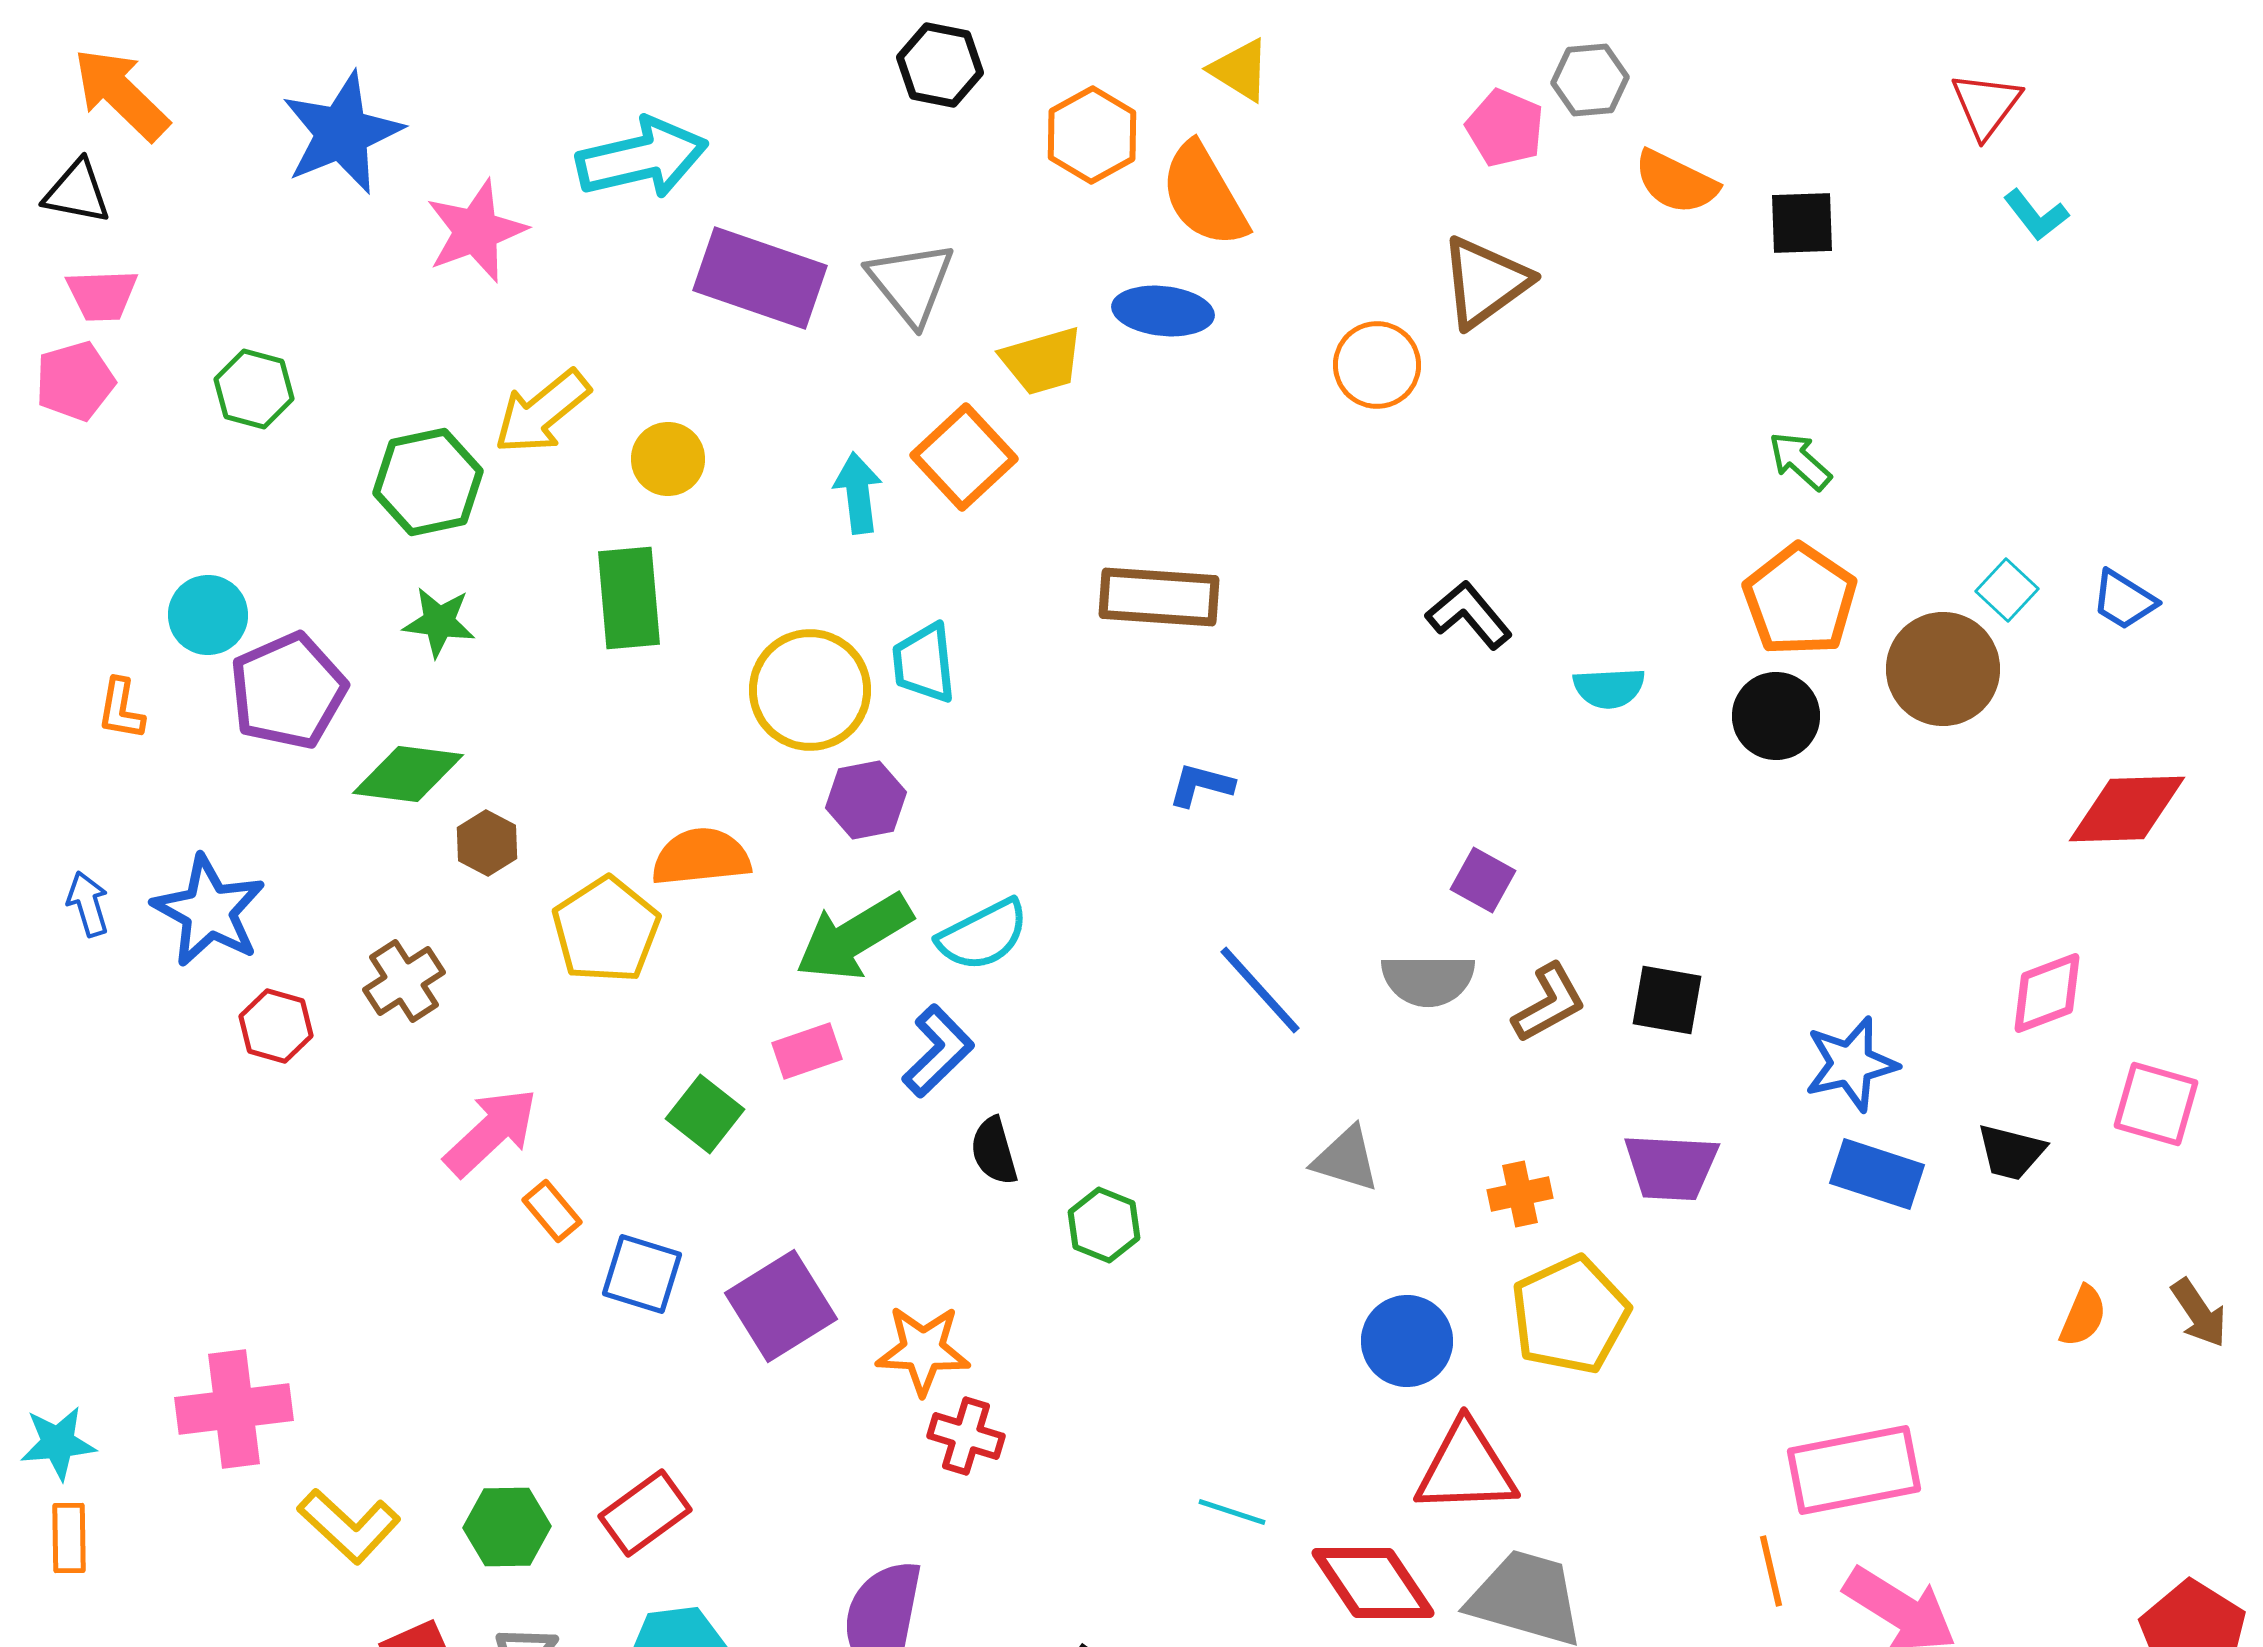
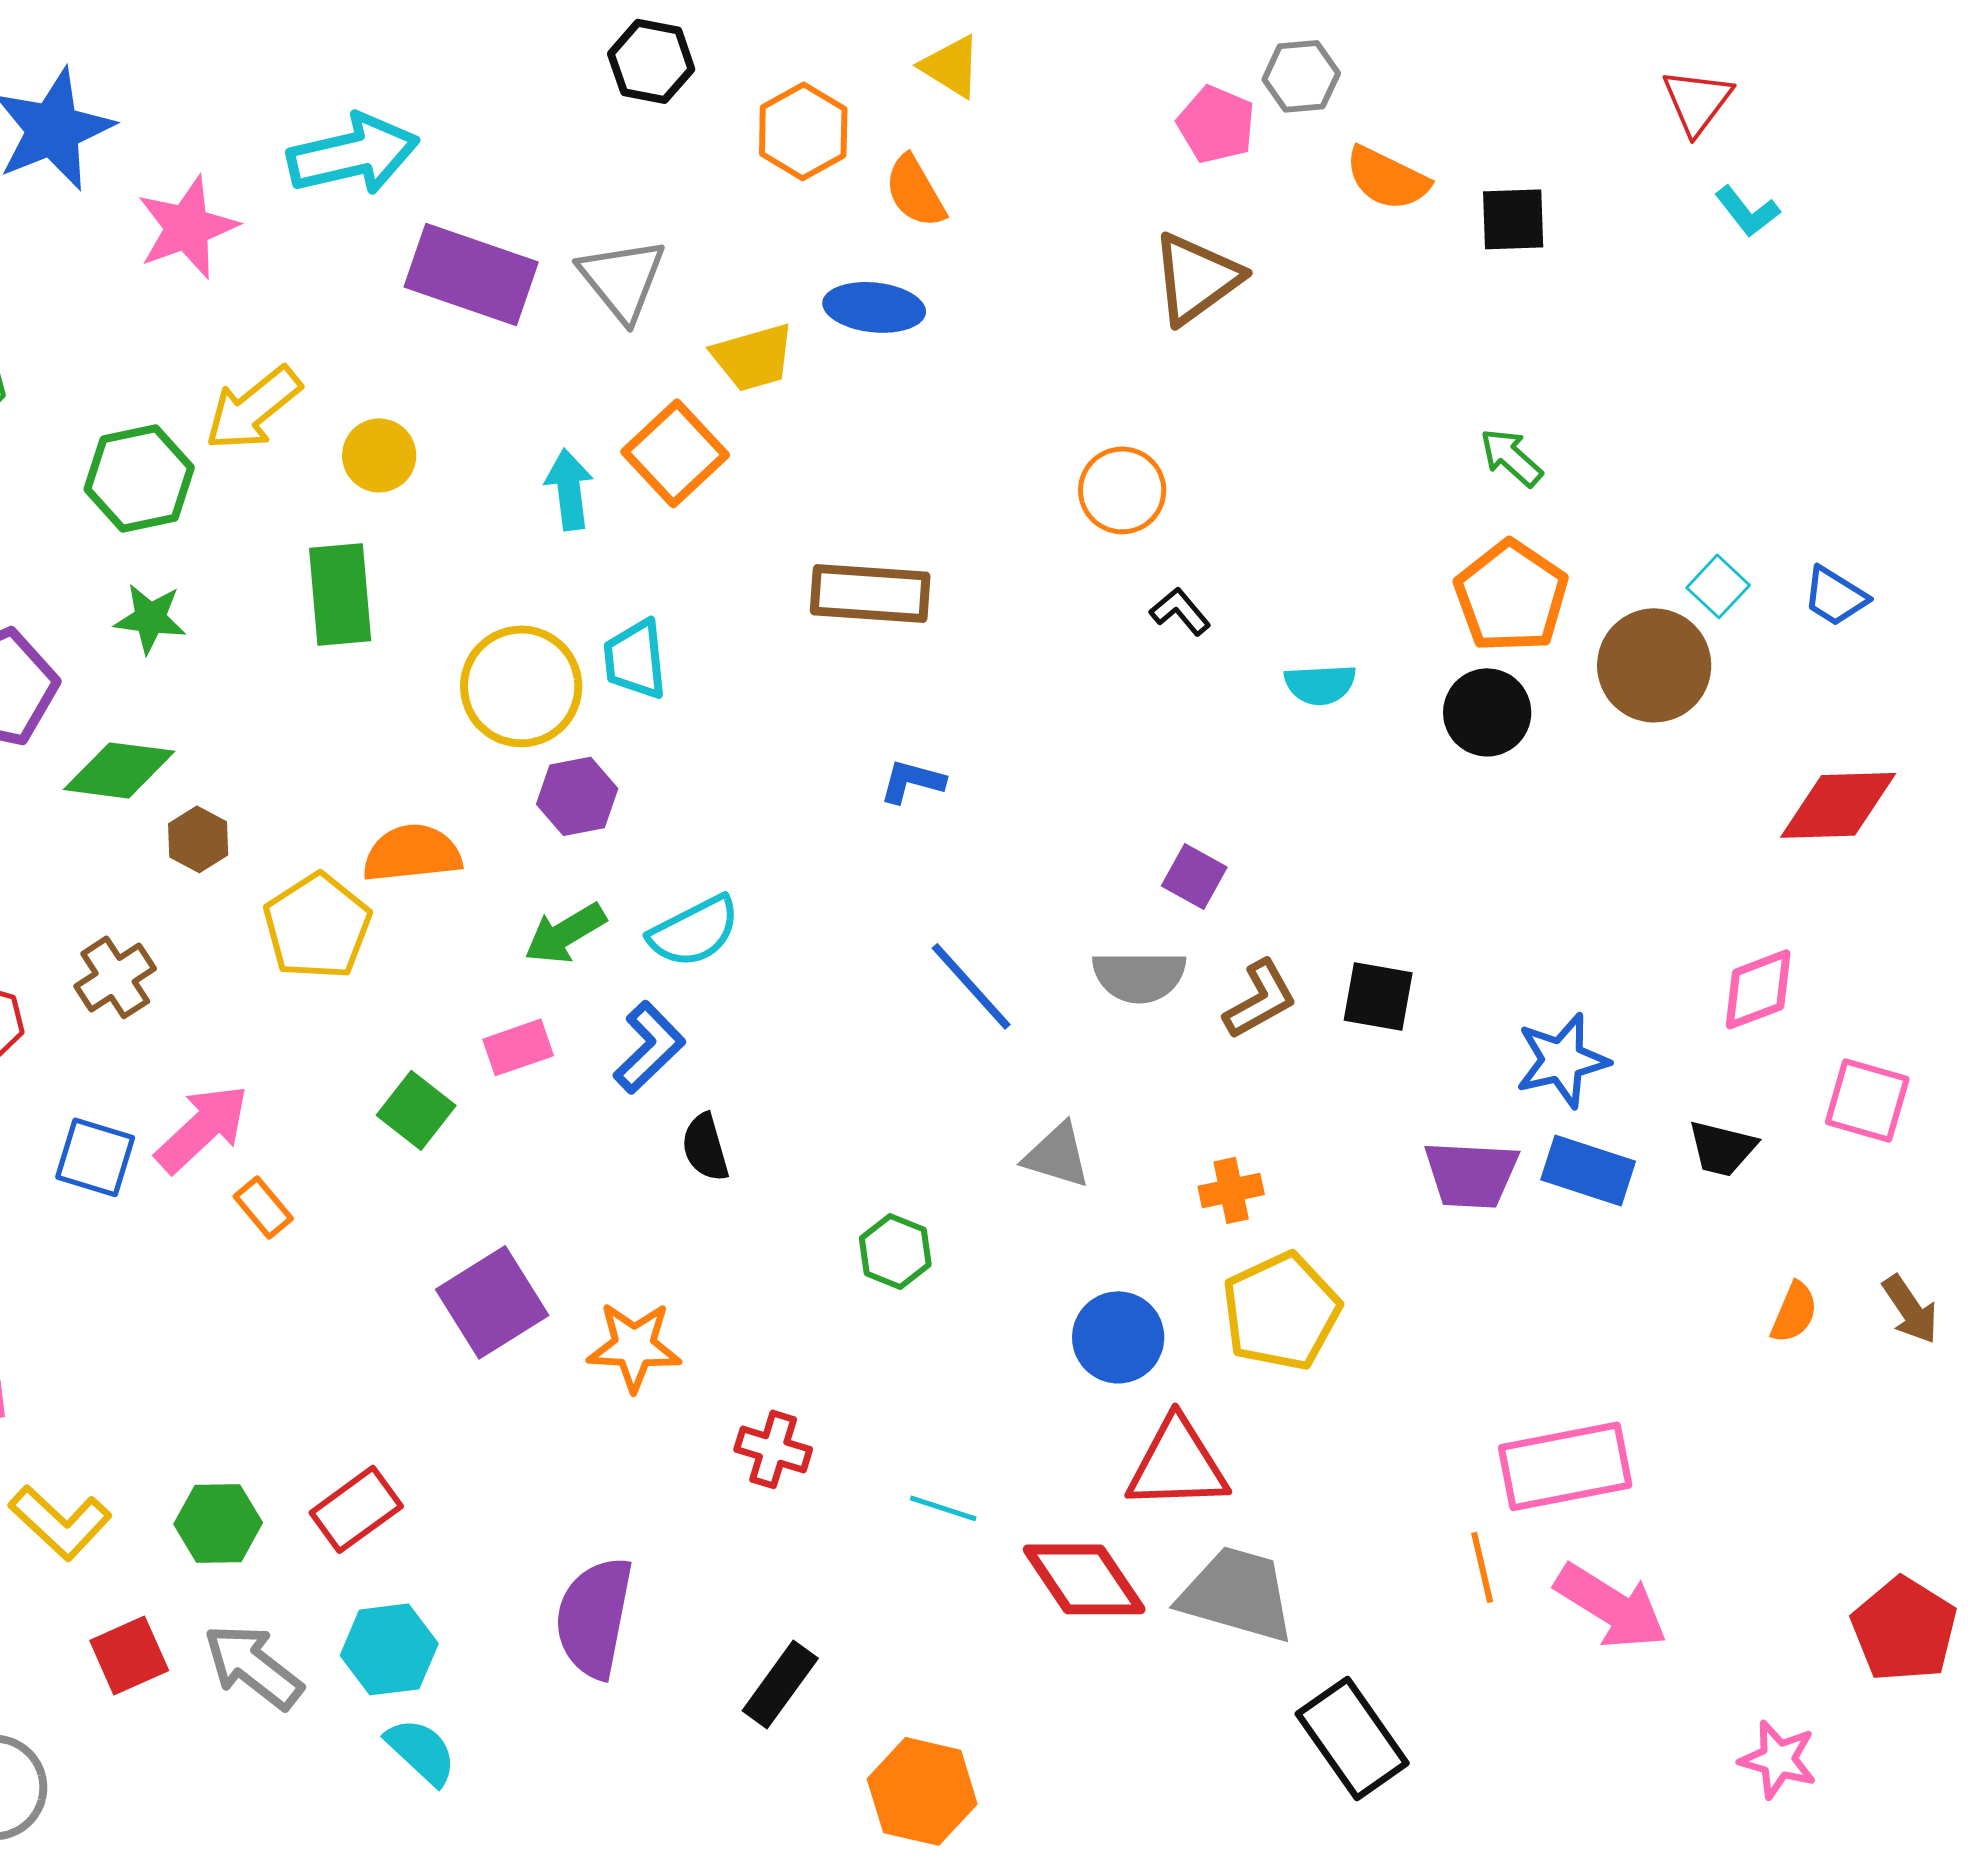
orange semicircle: (1204, 195) -> (915, 191), size x0.7
orange circle: (1377, 365) -> (1122, 490), moved
black L-shape: (1469, 615) -> (1180, 611), size x0.7
green arrow: (854, 937) -> (565, 933), size x0.7
purple trapezoid: (1671, 1167) -> (1471, 1174), moved
green hexagon: (1104, 1225) -> (895, 1251), moved
blue square: (642, 1274) -> (95, 1157), moved
red cross: (966, 1436) -> (773, 1449), moved

